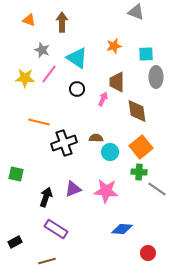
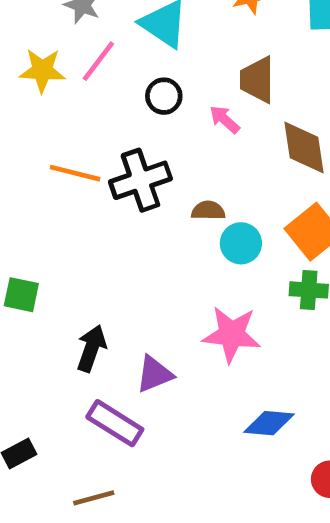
pink arrow: (103, 99) -> (225, 119), turned -72
black cross: (64, 143) -> (140, 180), moved
purple triangle: (73, 189) -> (154, 374), moved

